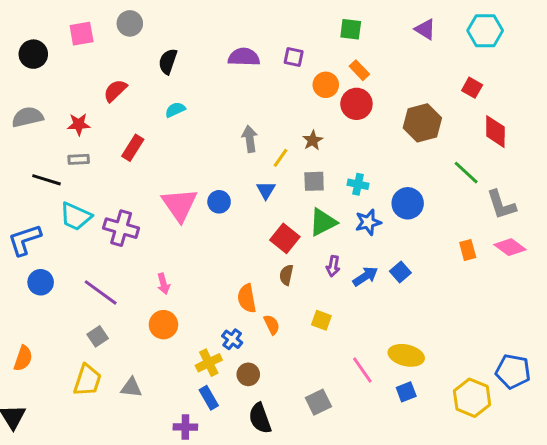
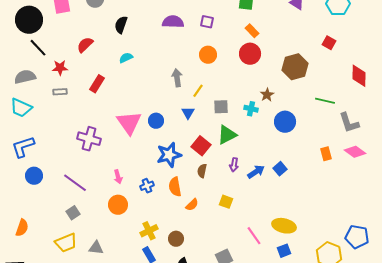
black circle: (33, 54) -> (29, 20), size x1.4
orange circle: (326, 85) -> (208, 55), moved
gray semicircle: (27, 117) -> (25, 77), moved
red diamond: (495, 132) -> (359, 76), moved
brown star: (313, 140) -> (267, 95), moved
green line: (466, 173) -> (325, 101), turned -30
black line: (46, 180) -> (38, 48), moved, turned 30
cyan trapezoid: (76, 216) -> (21, 108), moved
blue star: (368, 222) -> (169, 155), moved, size x1.4
orange semicircle: (272, 325) -> (192, 205), turned 72
blue cross: (232, 339) -> (147, 186), moved, turned 32
yellow trapezoid: (87, 380) -> (66, 243), turned 50

